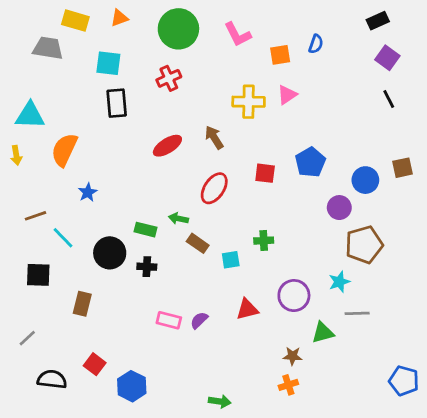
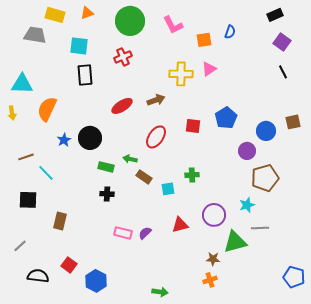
brown arrow: (214, 137) -> (156, 100), turned 102
black circle: (110, 253) -> (90, 138), moved
green triangle: (323, 333) -> (235, 242), size x1.4

